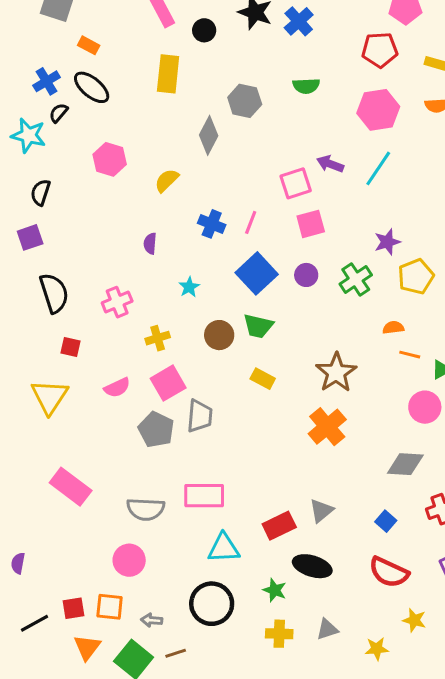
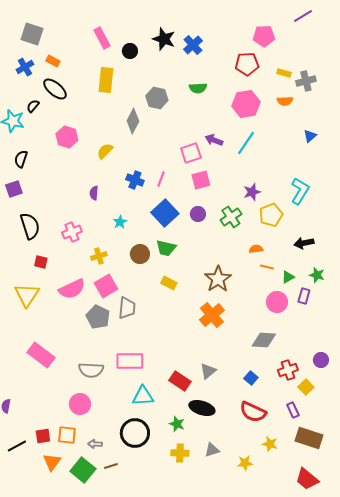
blue cross: (47, 81) -> (25, 67), moved
pink semicircle: (117, 388) -> (72, 289), size x1.5
red rectangle: (279, 526) -> (180, 381), turned 60

